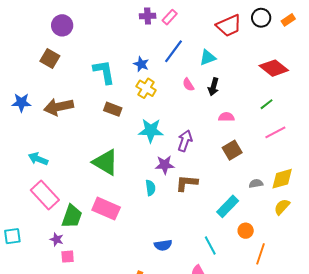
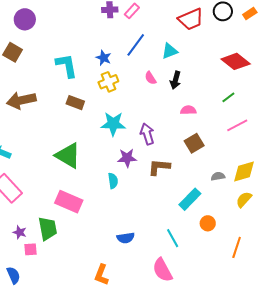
yellow cross: (146, 88) -> (108, 82), turned 36
purple arrow: (185, 141) -> (147, 134), turned -35
brown L-shape: (187, 183) -> (159, 167), moved
green trapezoid: (72, 216) -> (48, 228), moved, turned -30
orange line: (260, 254) -> (237, 247), moved

